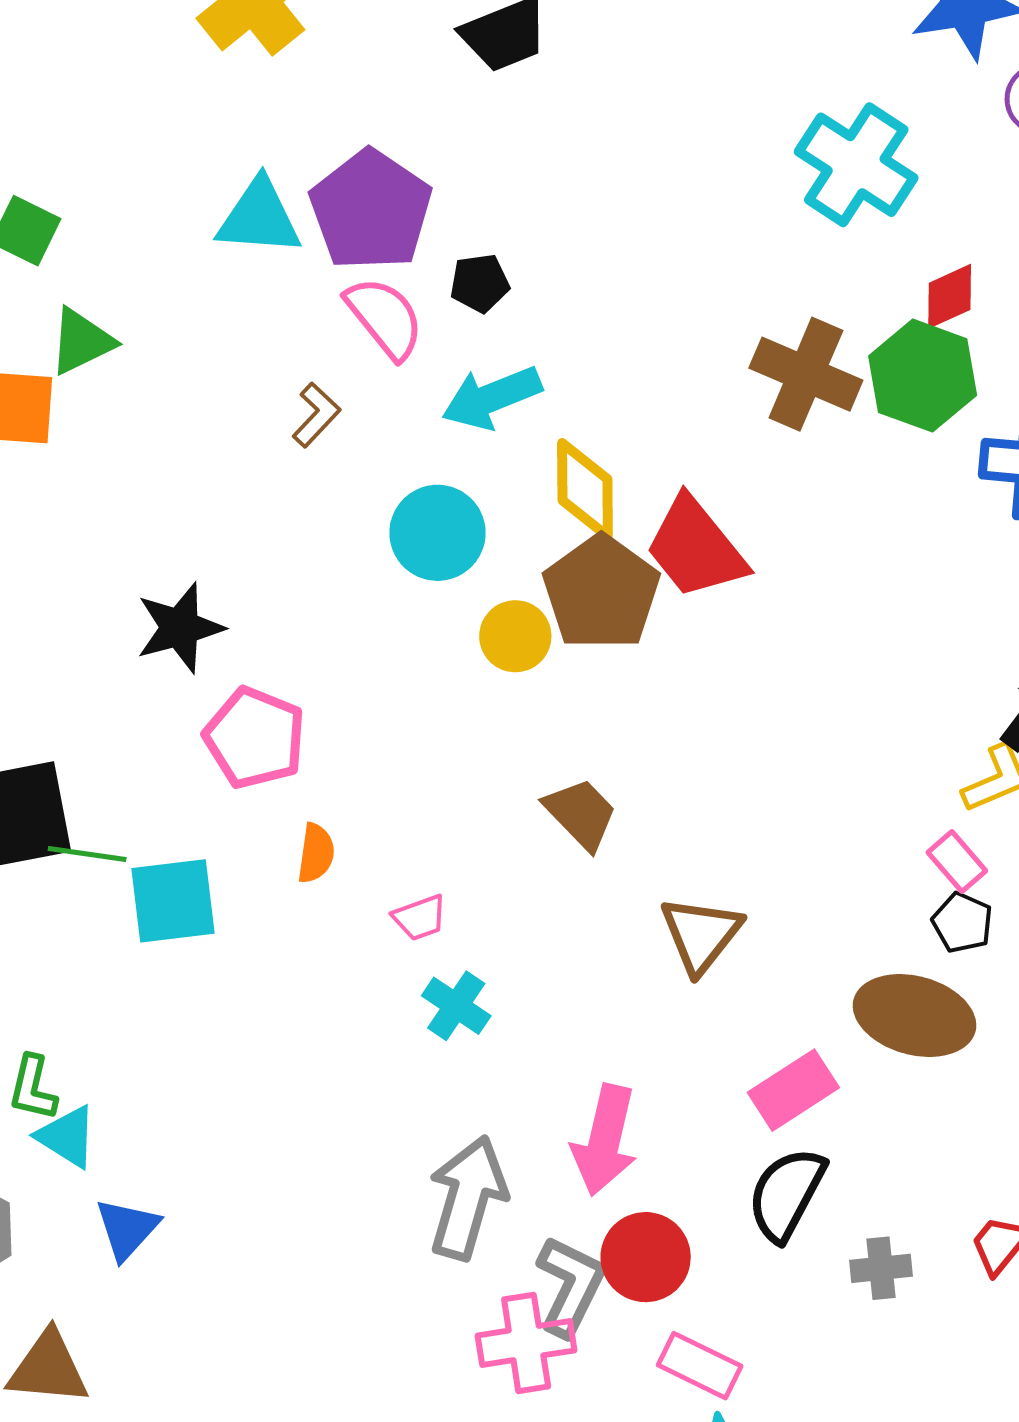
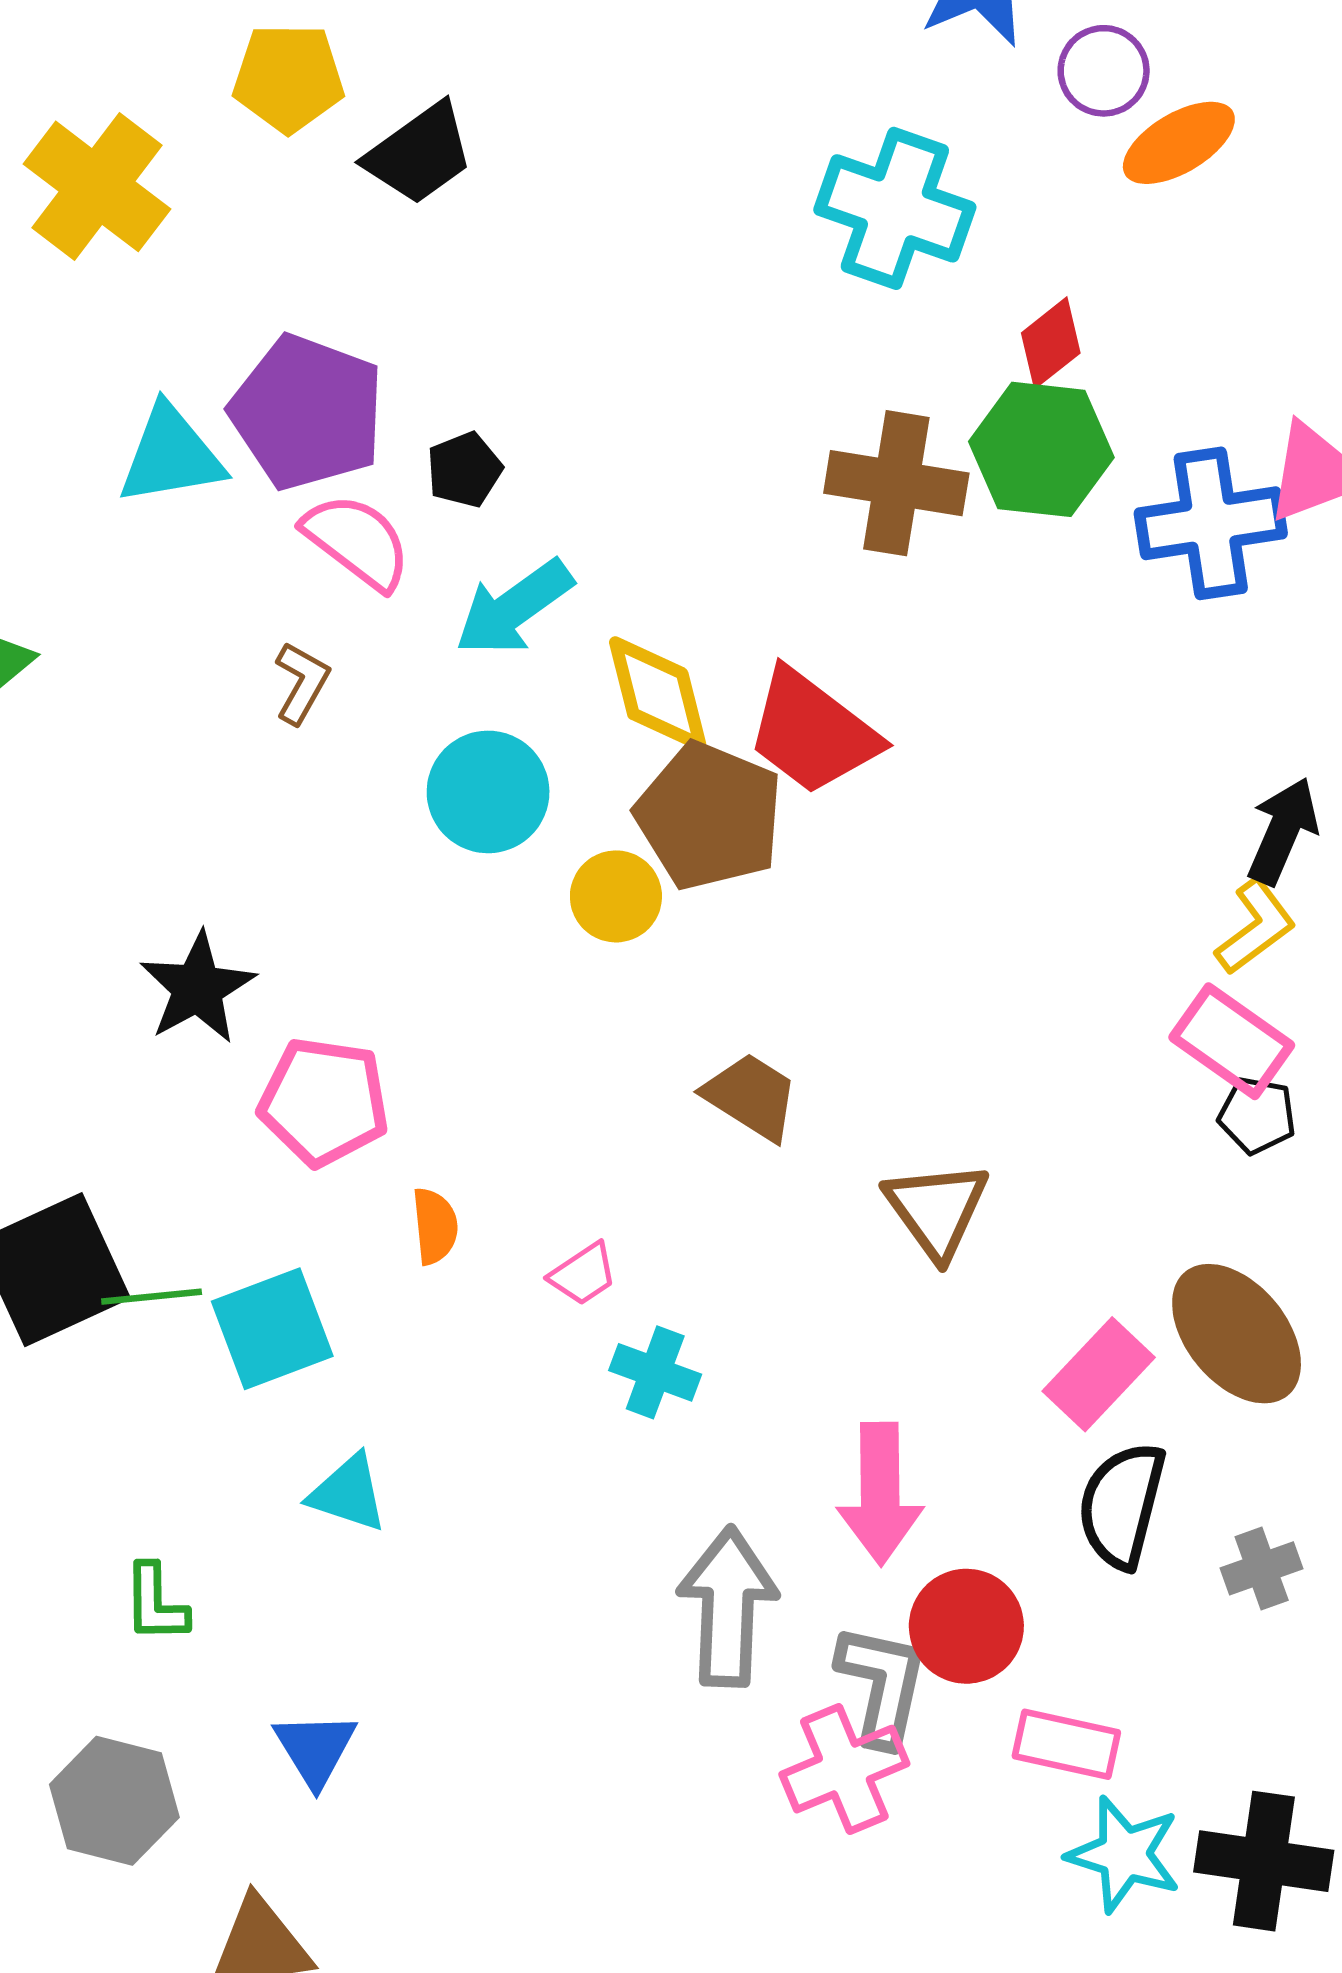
pink rectangle: (957, 862) -> (1232, 1041), size x1.5
brown ellipse: (915, 1015) -> (1237, 1334), moved, turned 49
cyan triangle: (67, 1137) -> (348, 1493), moved

